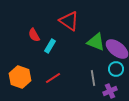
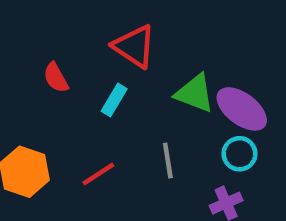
cyan rectangle: (50, 46) -> (114, 100), moved
gray line: (93, 78) -> (168, 160), moved

